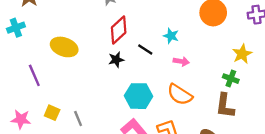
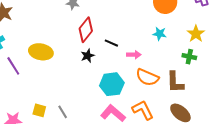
cyan star: (171, 36) -> (160, 34), moved
pink arrow: (181, 61) -> (134, 55), moved
purple line: (34, 75) -> (13, 66), moved
brown L-shape: (225, 106) -> (175, 82), moved

